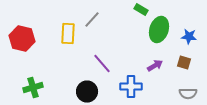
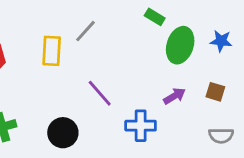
blue star: (189, 36) -> (221, 41), moved
black circle: (87, 92) -> (63, 133), moved

